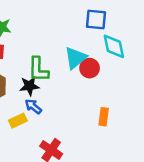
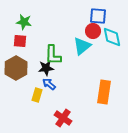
red circle: (90, 68) -> (93, 31), moved
orange rectangle: (104, 117) -> (104, 92), size x1.6
yellow rectangle: (18, 121) -> (37, 95), turned -48

